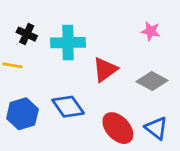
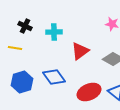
cyan cross: (68, 43) -> (54, 32), size x0.7
red ellipse: (118, 128) -> (89, 92), turned -70

